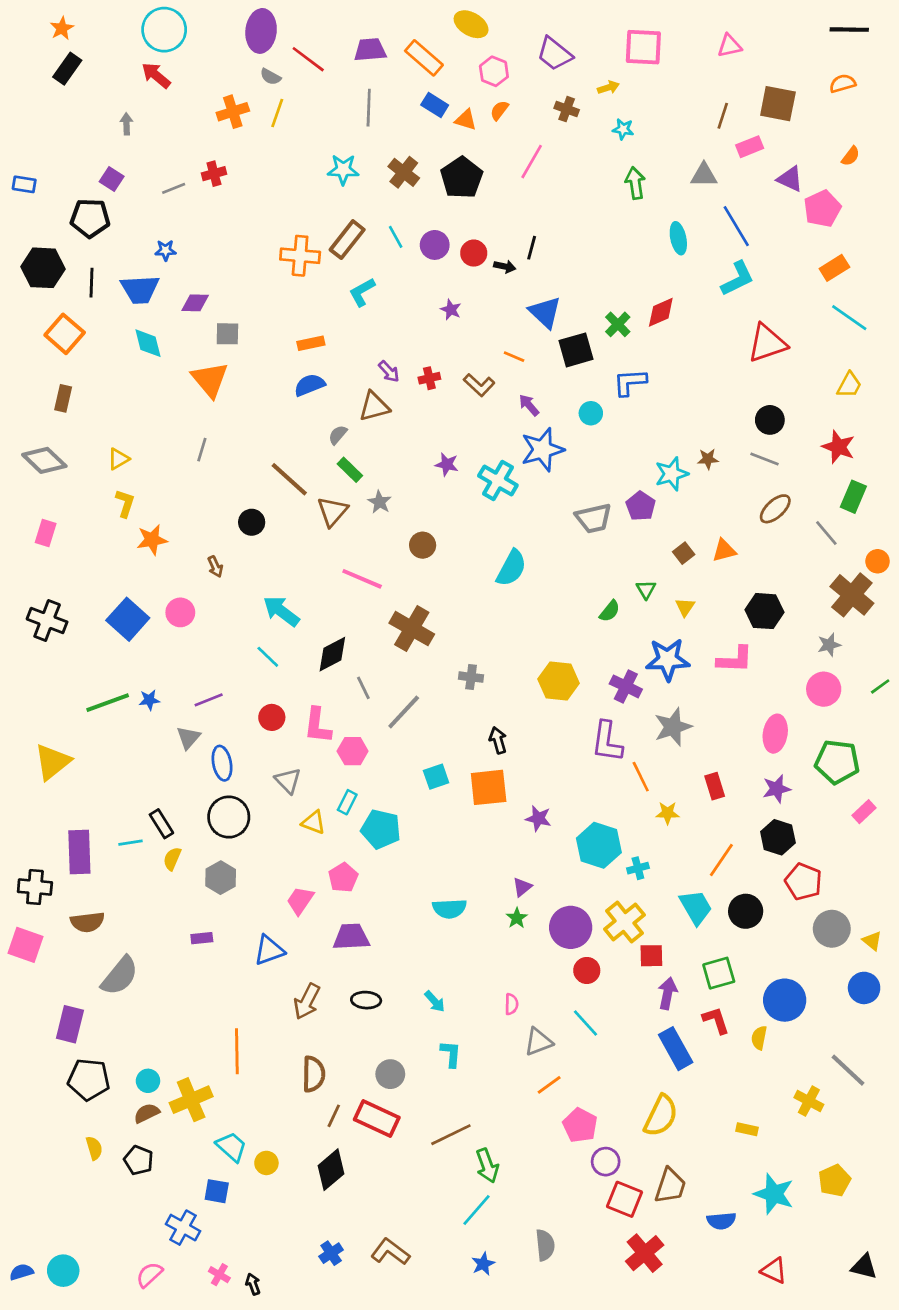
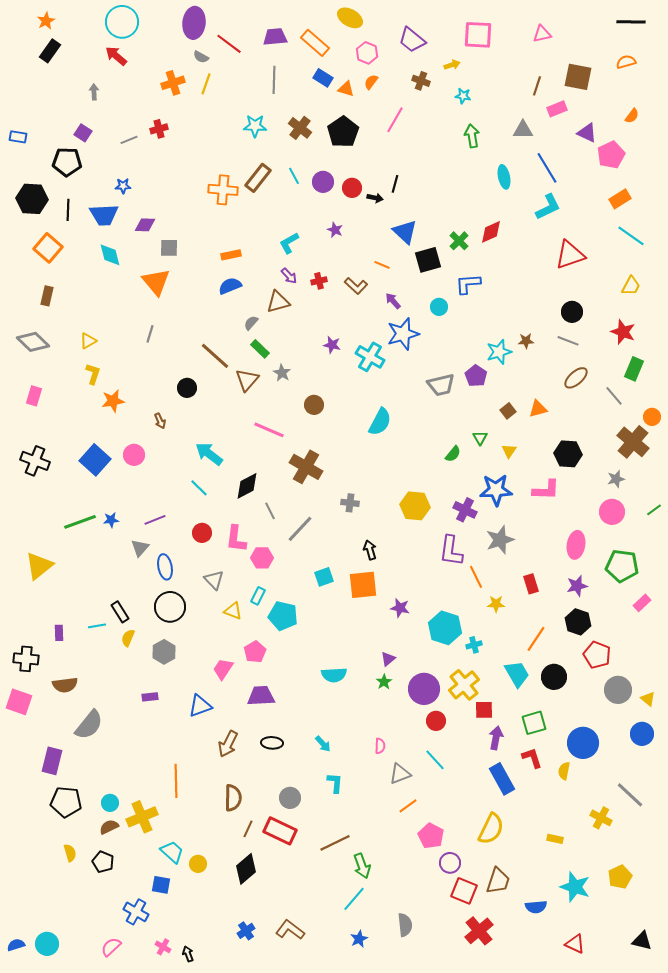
cyan L-shape: (362, 292) -> (289, 243), moved
purple rectangle: (79, 852) -> (59, 633), size x0.5

